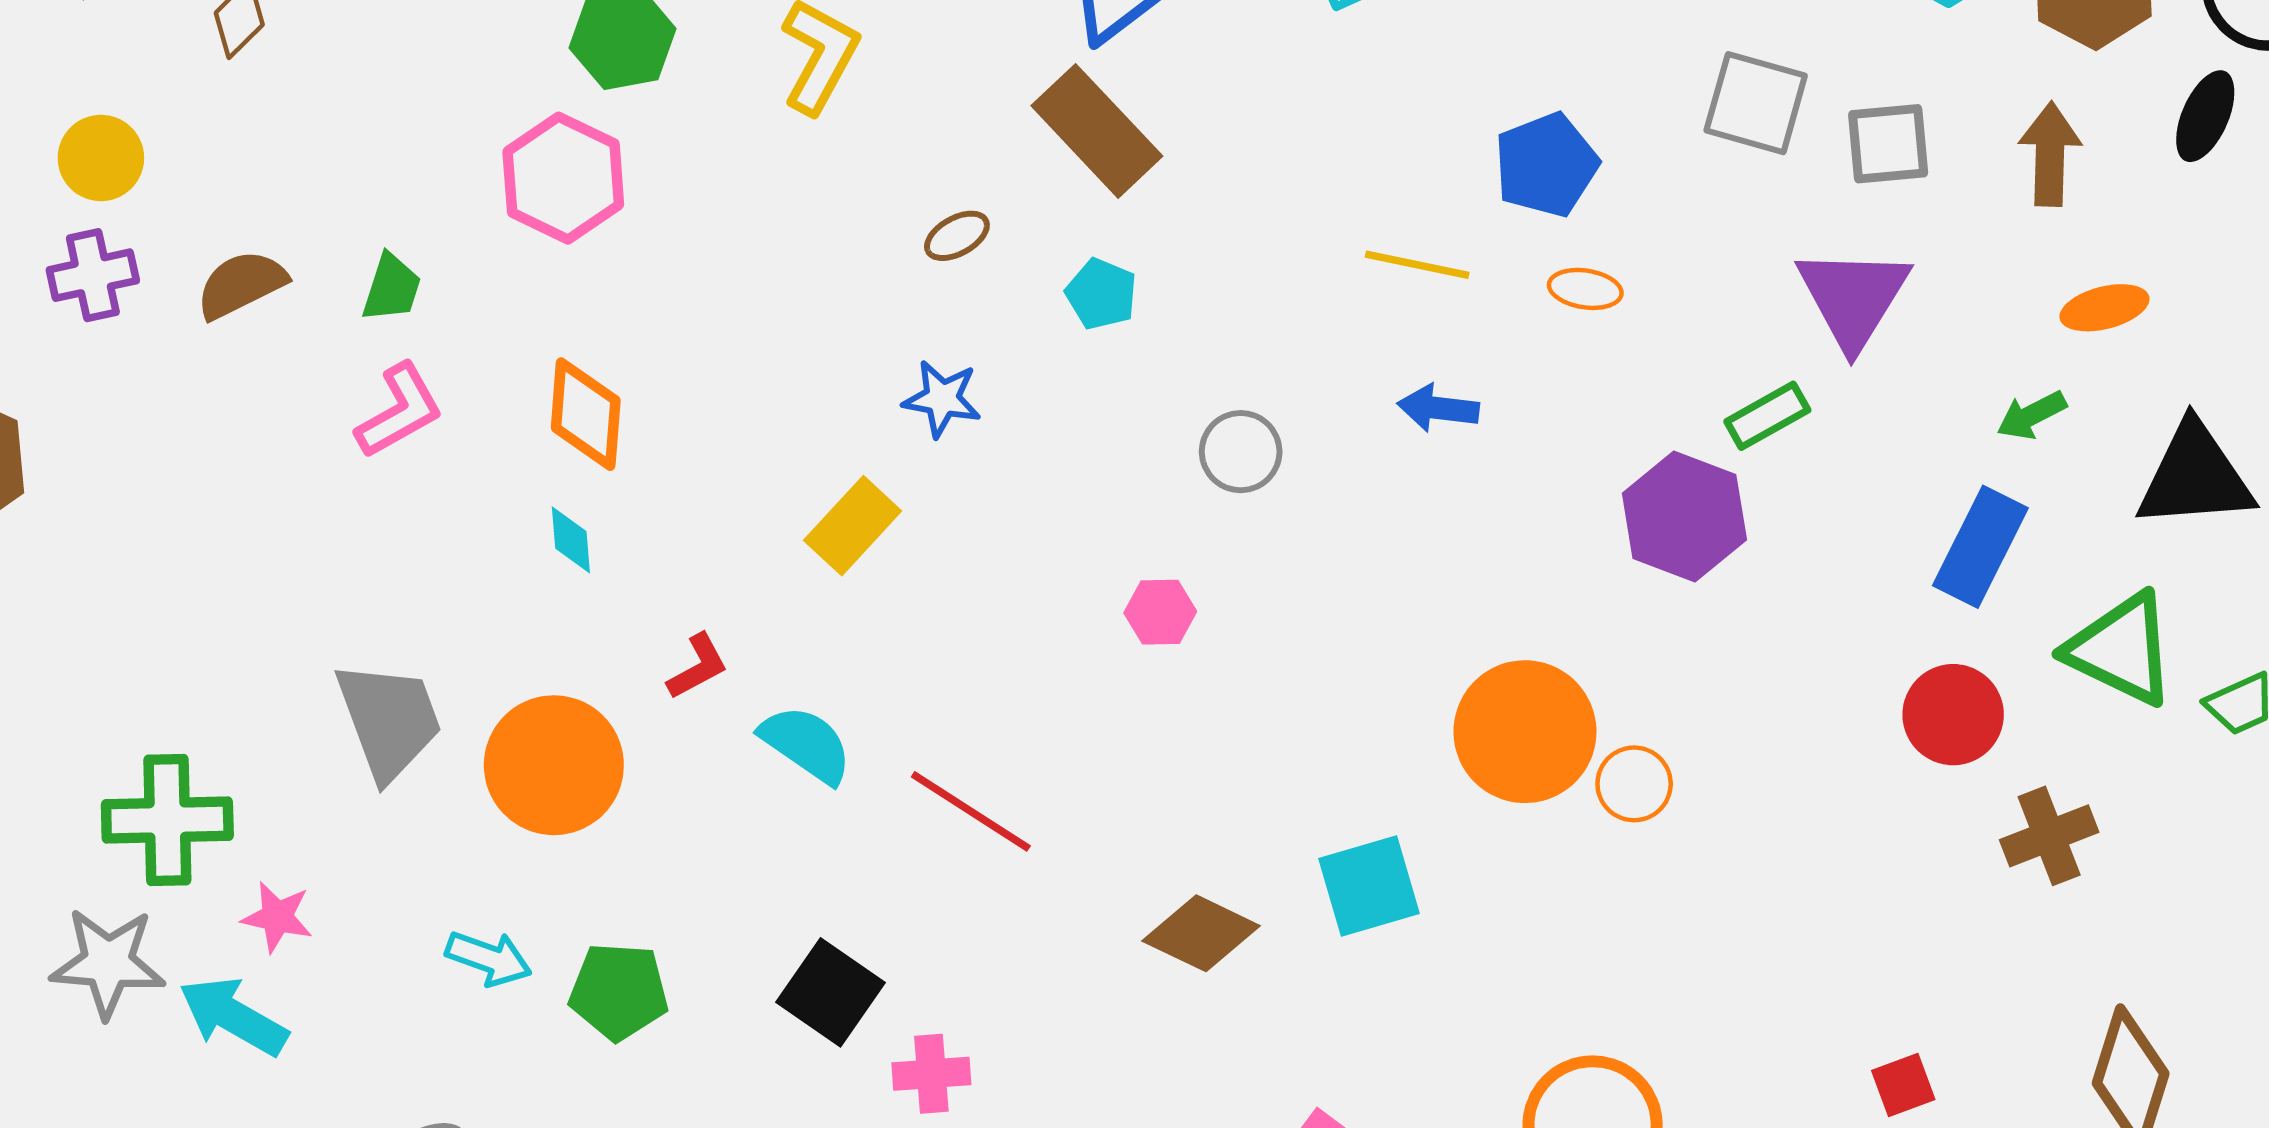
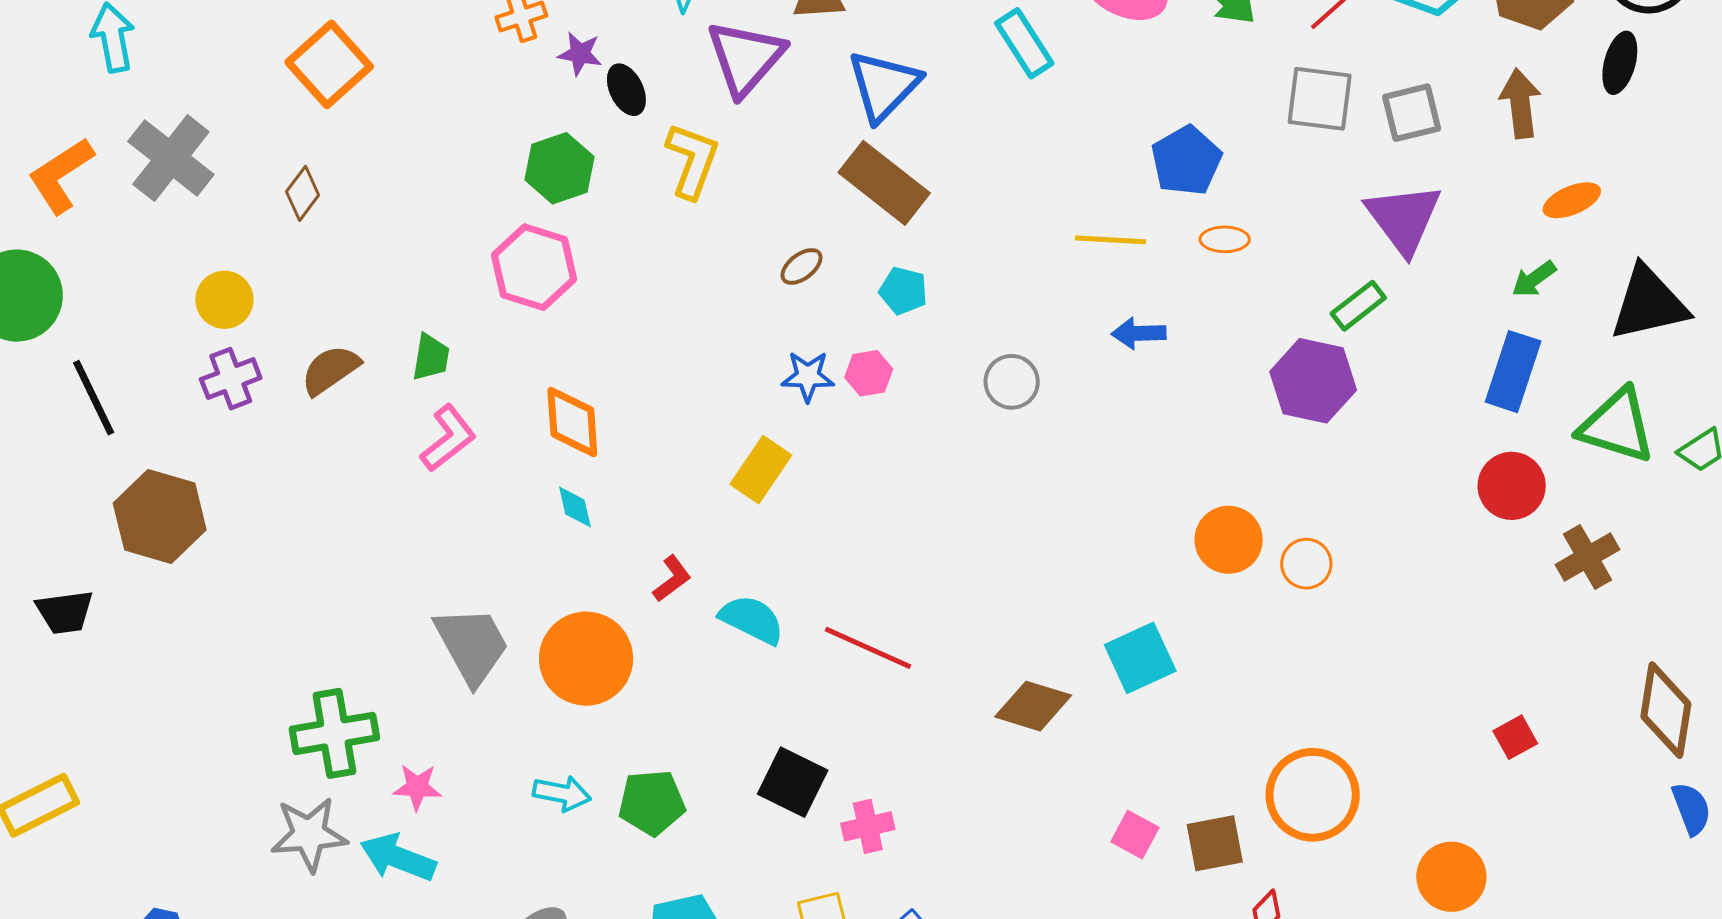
pink hexagon: (1160, 612) -> (869, 373), moved
orange circle: (1525, 732) -> (1229, 540), size x0.7

